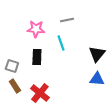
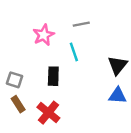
pink star: (36, 29) -> (44, 35), turned -30
black rectangle: (37, 57) -> (53, 76), moved

